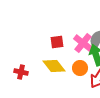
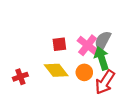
red cross: (21, 72) -> (20, 77), turned -32

